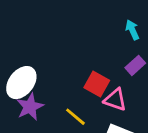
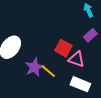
purple star: (30, 107) -> (34, 67), moved

